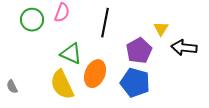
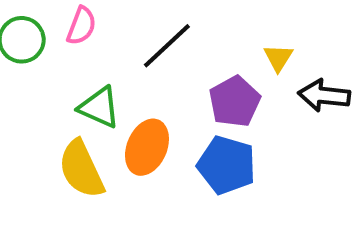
black line: (105, 23) -> (167, 46), turned 36

